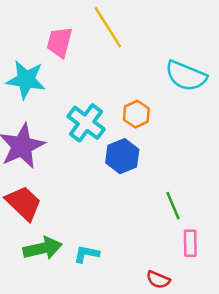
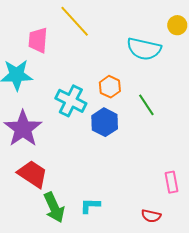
green line: (173, 206) -> (146, 105), moved
green arrow: (43, 248) -> (54, 207), turned 88

